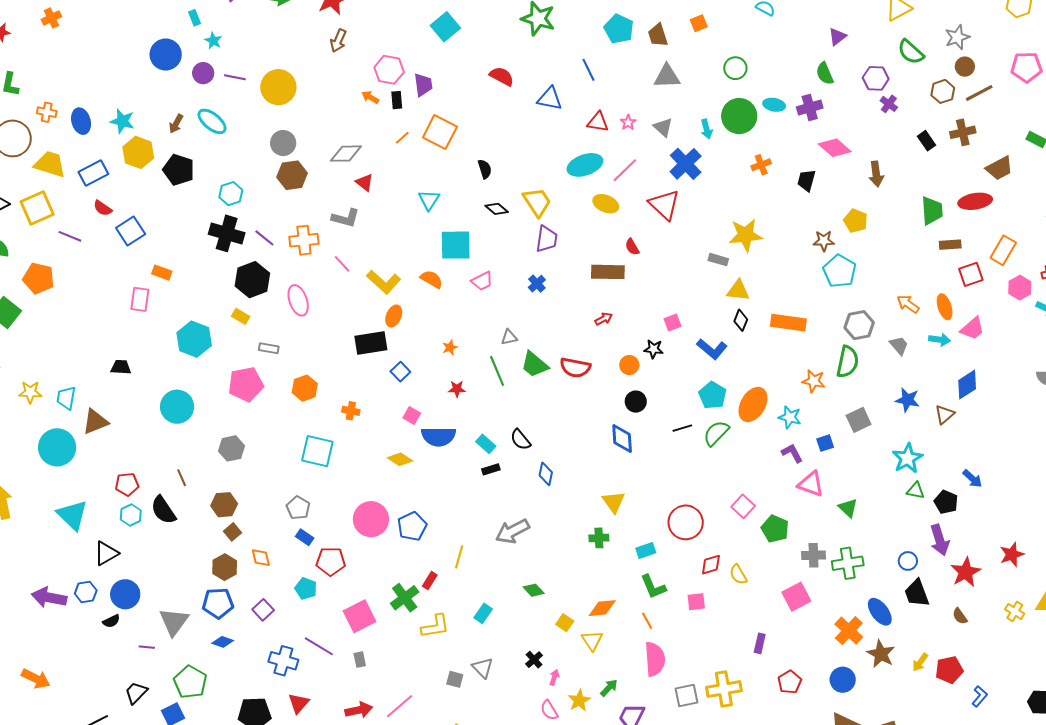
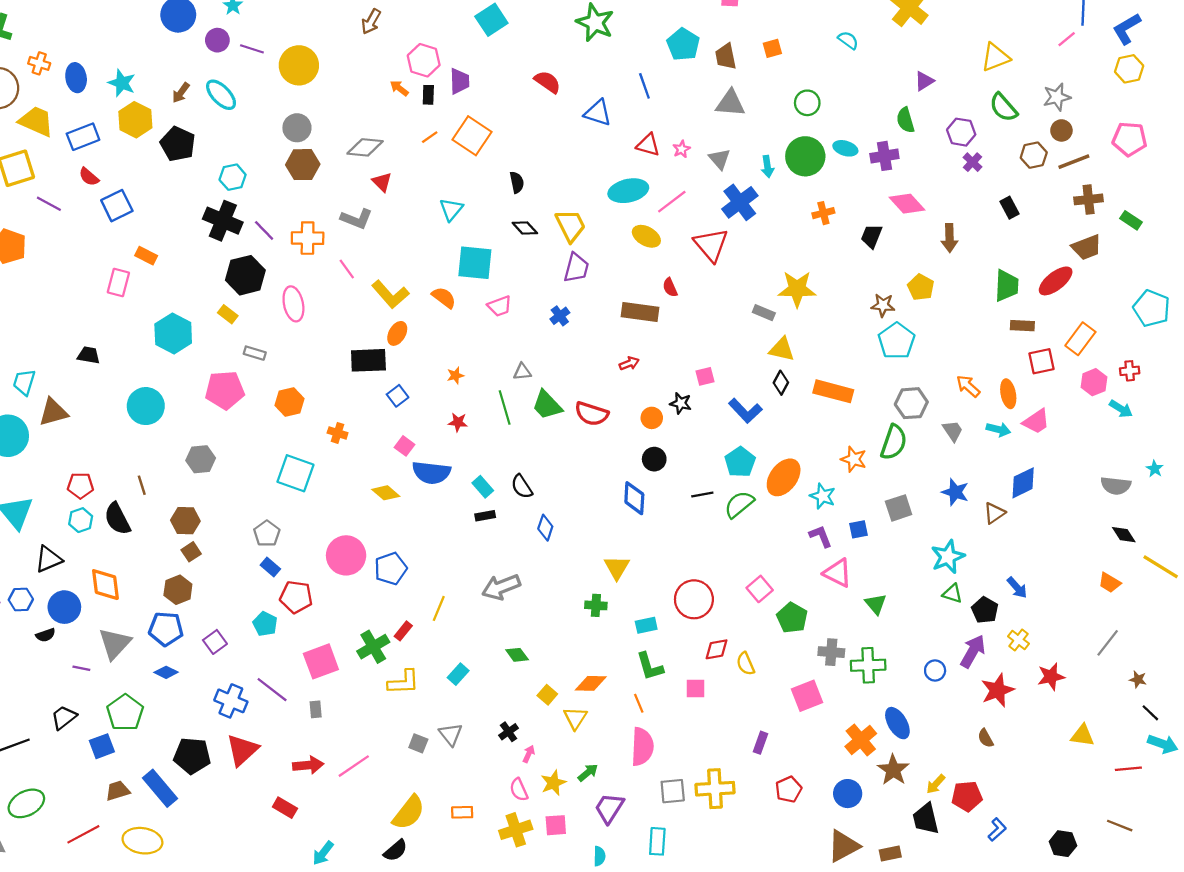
brown cross: (963, 132) -> (1089, 199), moved
red ellipse: (975, 201) -> (1056, 281), turned -36
purple arrow: (940, 540) -> (973, 651), turned -140
orange diamond: (261, 558) -> (105, 585), moved, size x1.5
black trapezoid: (917, 593) -> (926, 819), moved
yellow cross: (1015, 612) -> (1018, 640), moved
red triangle: (299, 703) -> (242, 750), size x1.4

